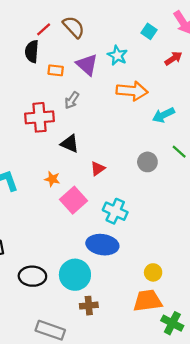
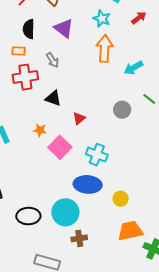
black semicircle: (32, 51) -> (29, 29), moved
cyan star: (117, 55) -> (102, 19), moved
orange rectangle: (56, 70) -> (19, 51), moved
orange arrow: (132, 91) -> (105, 49), turned -88
gray arrow: (72, 100) -> (52, 60), turned -63
yellow circle: (153, 272) -> (121, 199), moved

